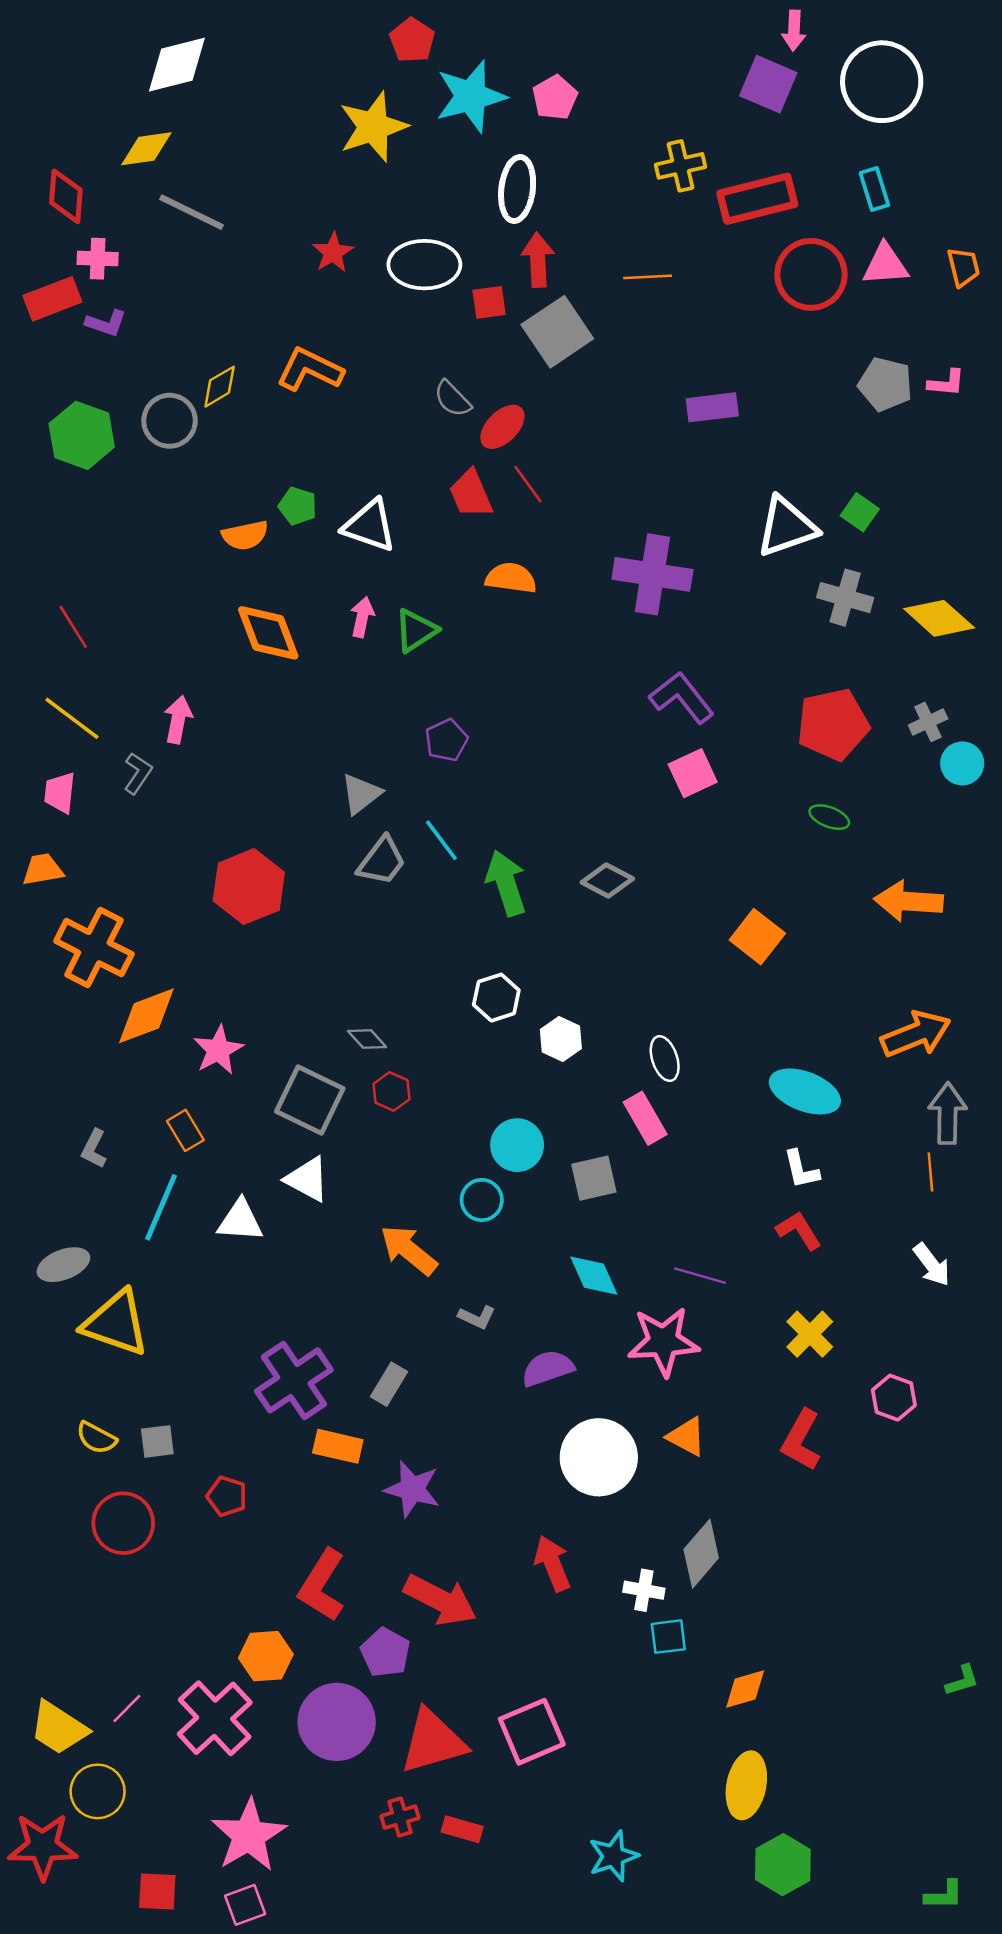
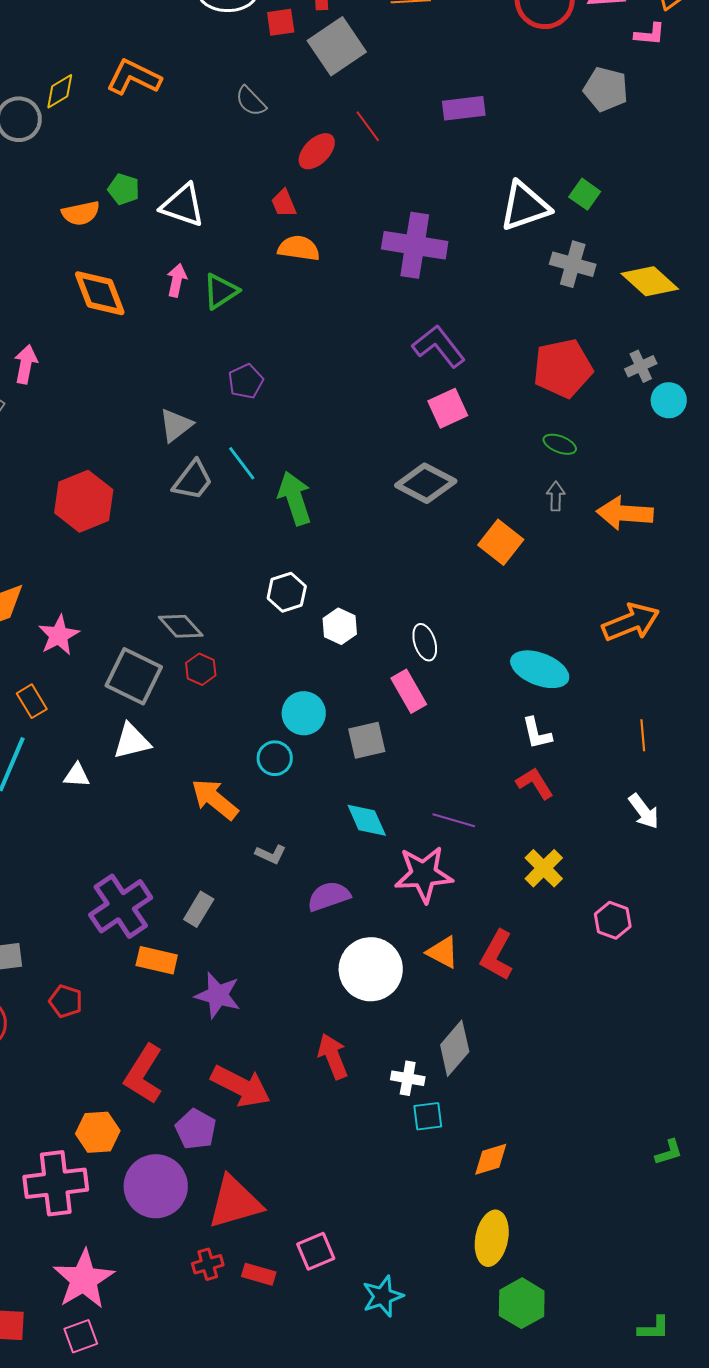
pink L-shape: (946, 383) -> (650, 34), moved
red ellipse: (502, 427) -> (317, 151), moved
red line: (528, 484) -> (368, 126), moved
red trapezoid: (471, 494) -> (284, 203), moved, size x0.7
gray diamond: (607, 880) -> (426, 483), moved, size x1.4
gray diamond: (367, 1039) -> (181, 626), size x1.4
gray arrow: (948, 1113) -> (556, 496), moved, size x0.6
white triangle: (307, 1179) -> (132, 741), turned -42
white triangle: (240, 1221) -> (77, 775), size x0.7
red L-shape: (801, 1440) -> (497, 955), moved
pink cross: (215, 1718) -> (56, 1183), turned 36
pink square: (532, 1732) -> (316, 1251), moved, size x0.7

